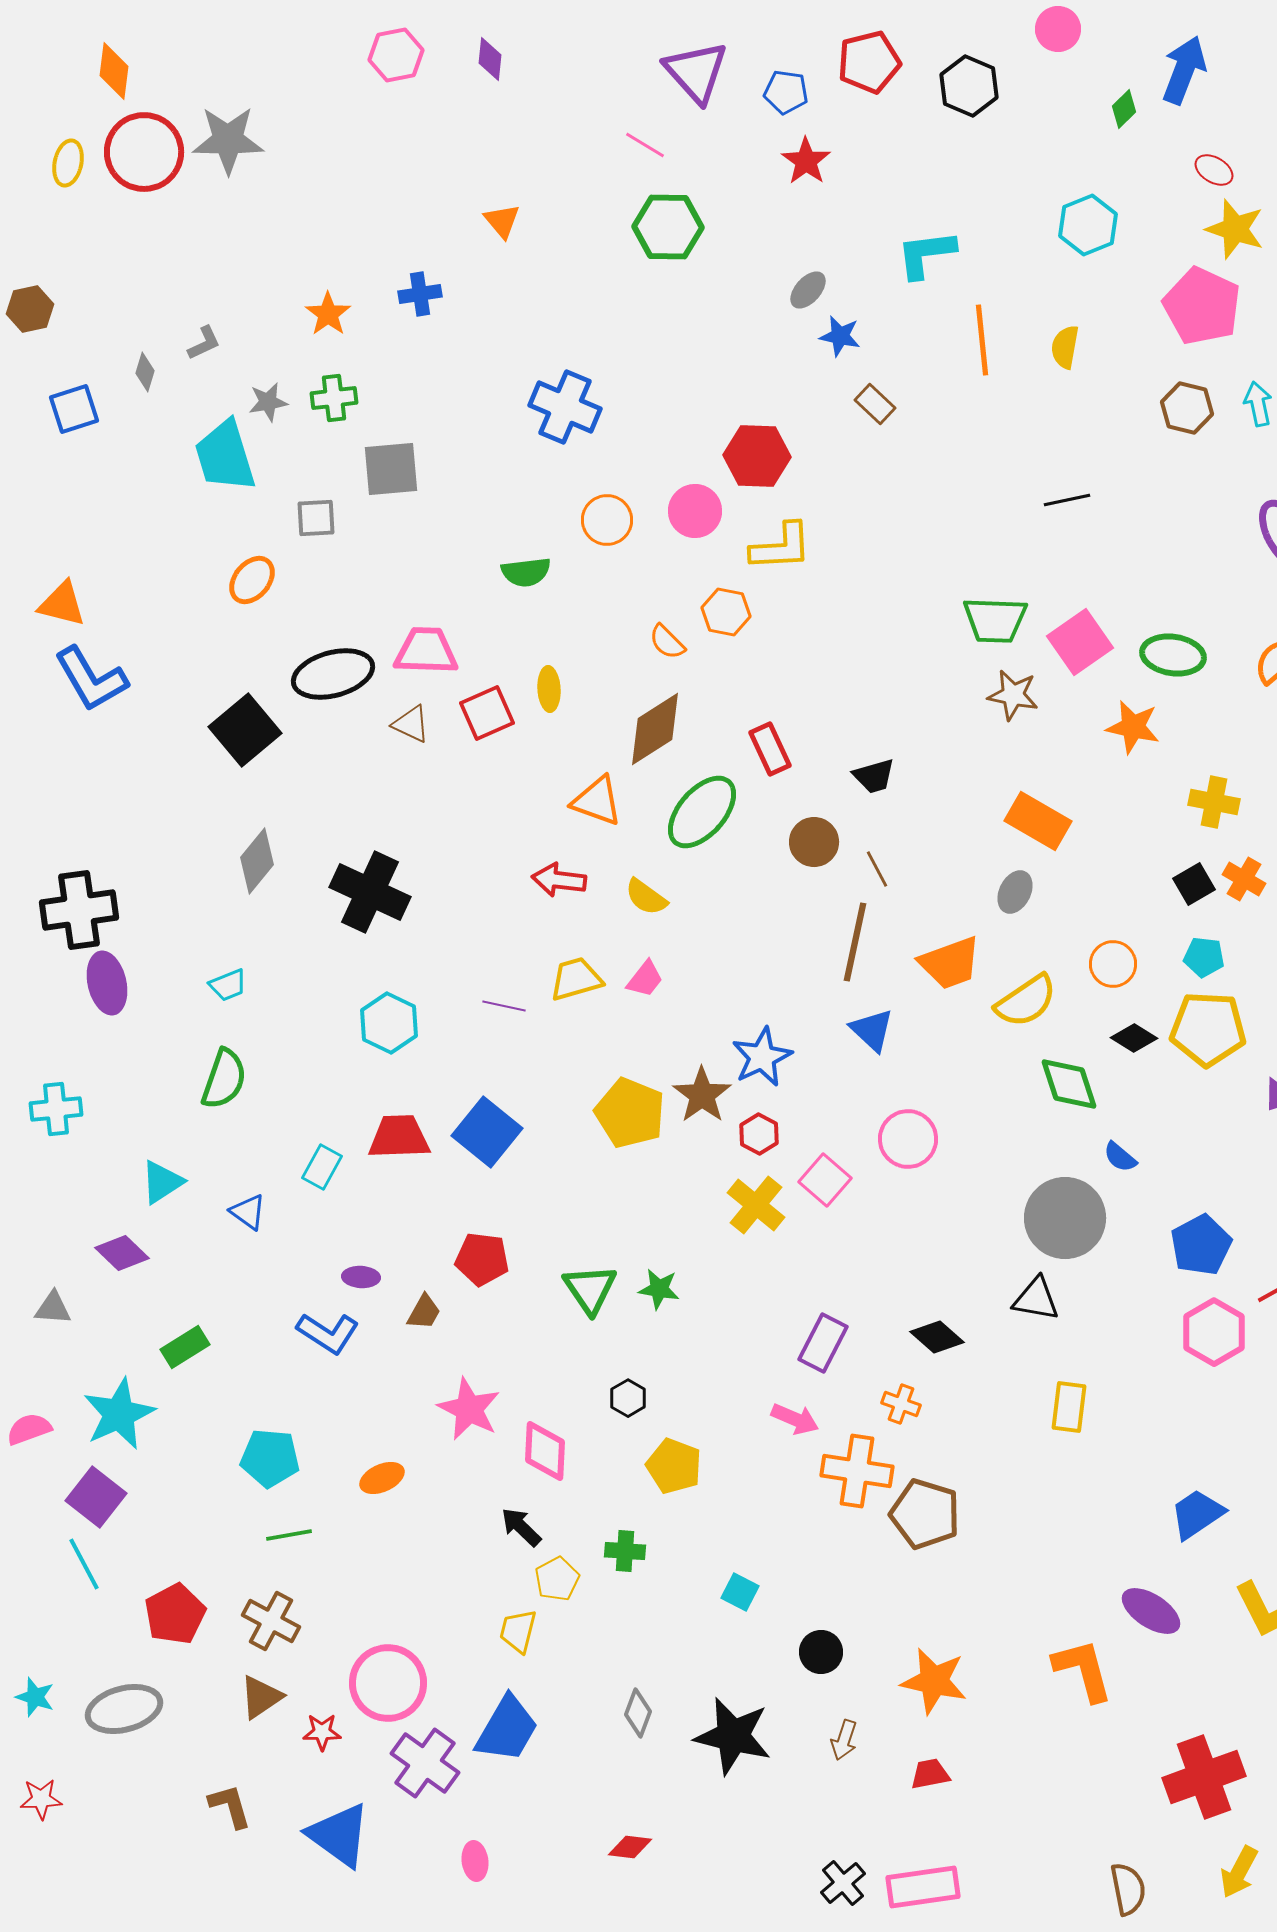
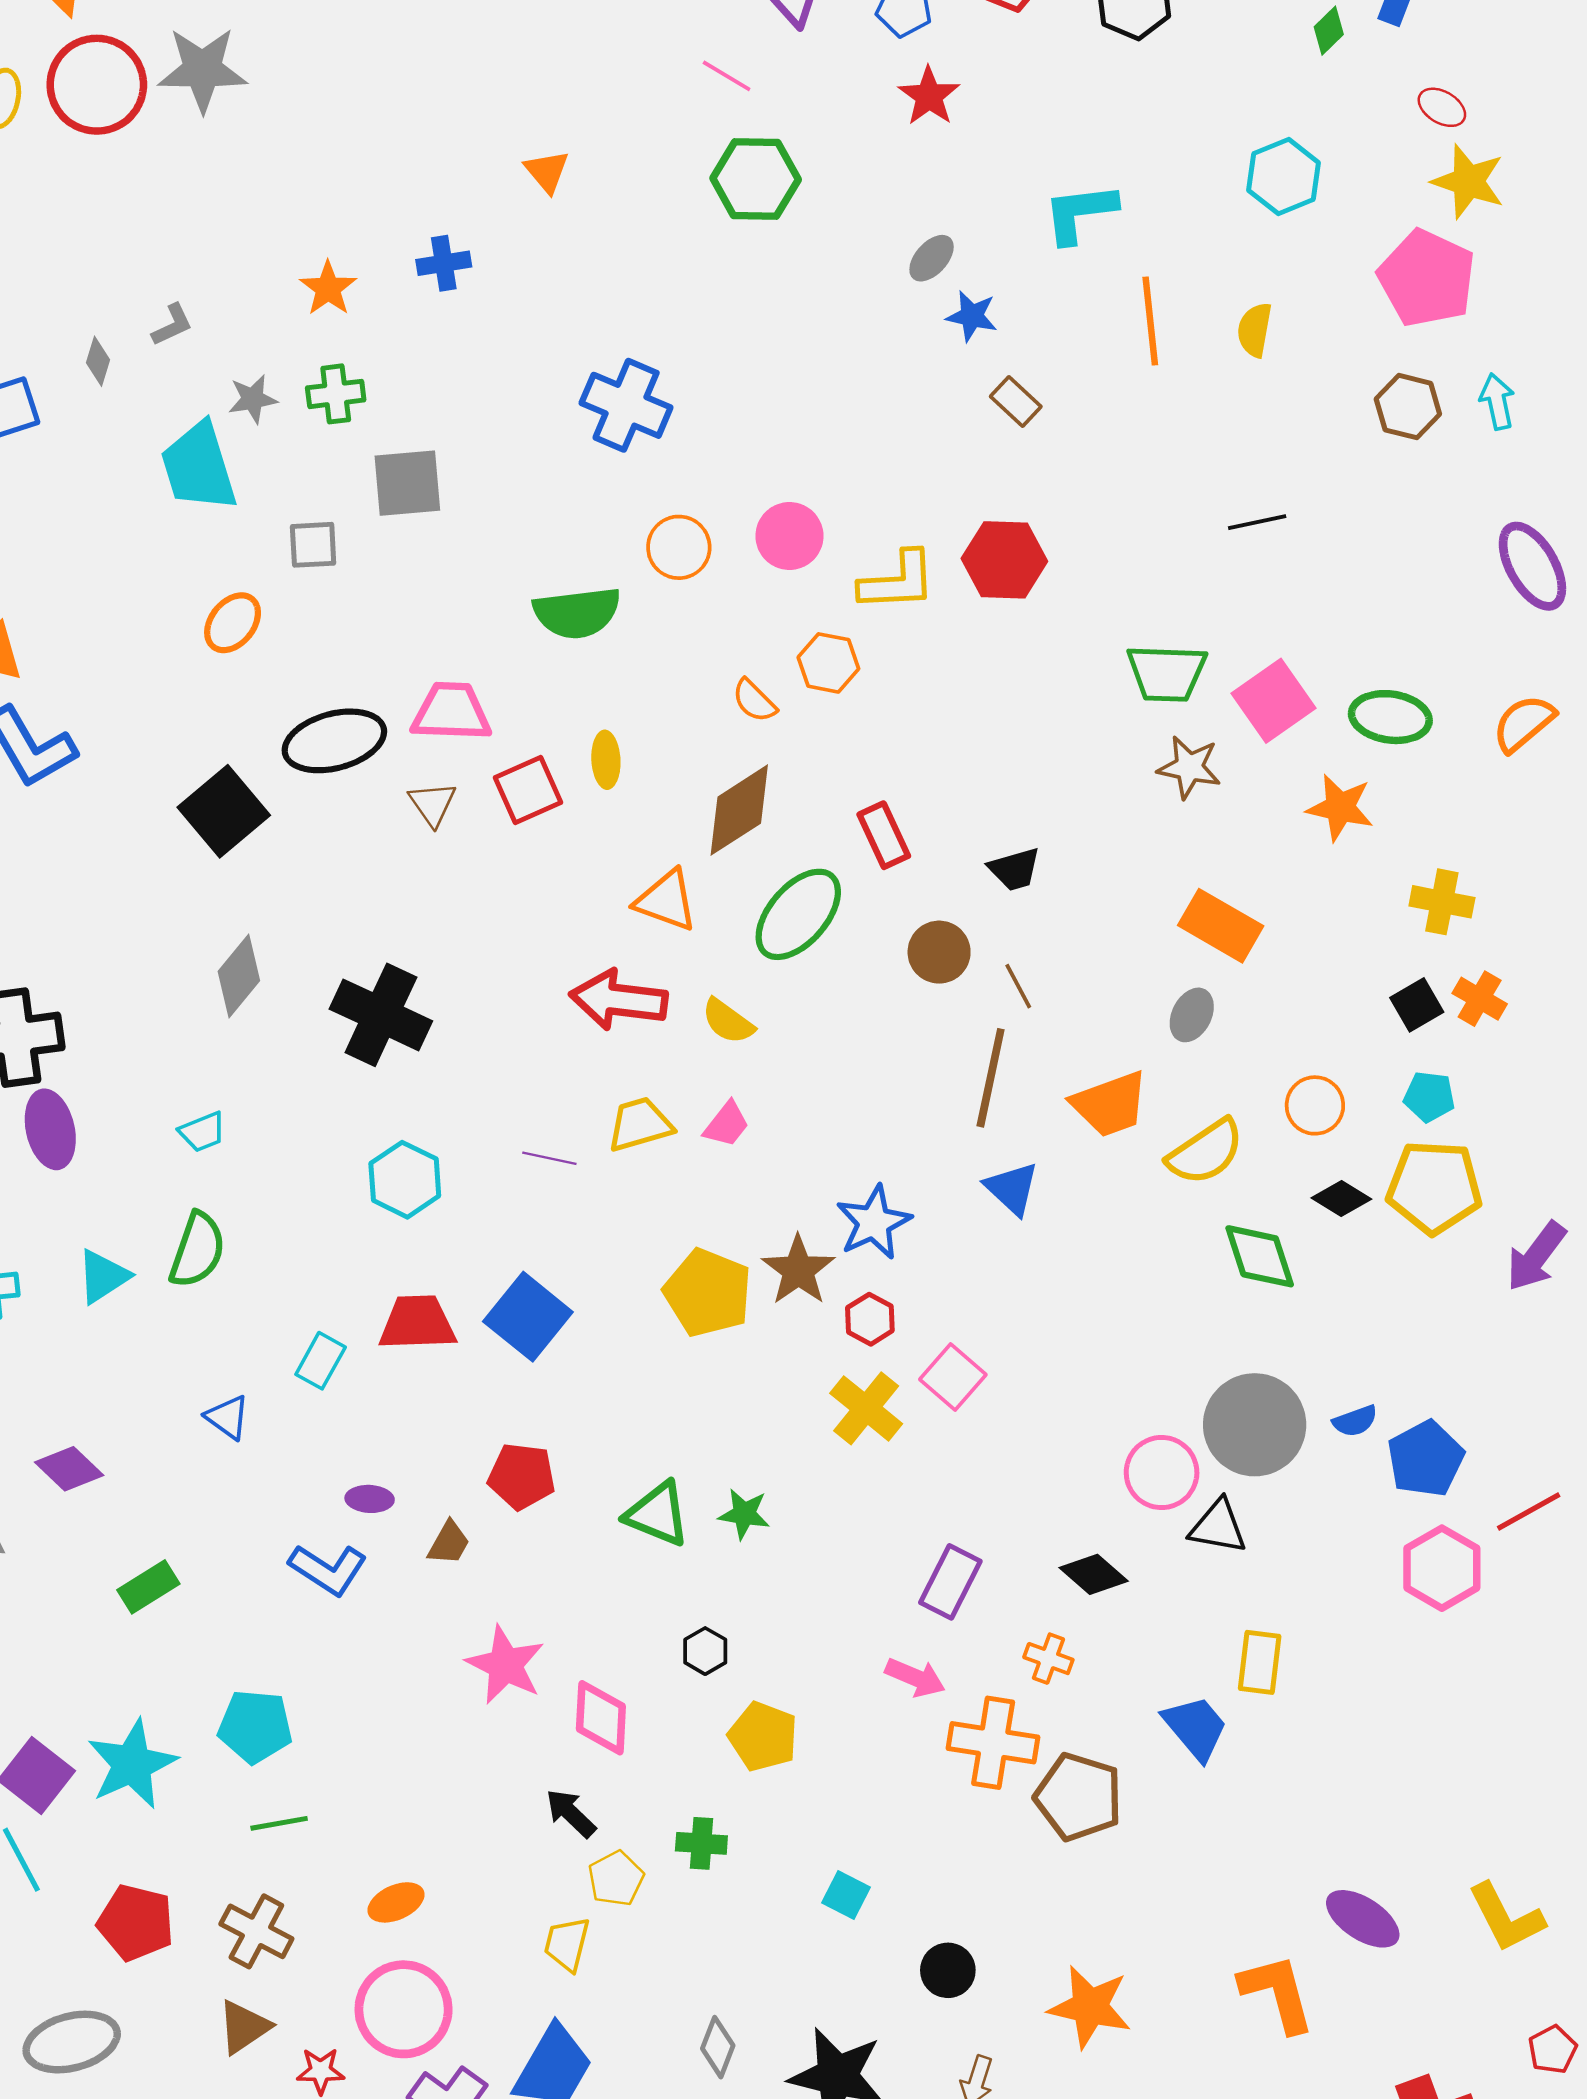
red hexagon: (757, 456) -> (1004, 560), moved
green semicircle: (526, 572) -> (577, 613), size x1.4
brown triangle: (411, 724) -> (432, 804), turned 30
red arrow: (559, 880) -> (618, 1000), size x1.4
pink circle: (908, 1139) -> (1162, 1473), moved
blue semicircle: (1120, 1157) -> (1355, 1421), moved, turned -60
cyan triangle: (162, 1182) -> (103, 1276), moved
green triangle: (590, 1289) -> (657, 1514), turned -34
cyan star: (119, 1414) -> (132, 1764), moved
orange ellipse: (382, 1478) -> (396, 1902), moved
blue trapezoid: (1197, 1514) -> (1196, 1728), moved, turned 84
red pentagon: (175, 1614) -> (136, 1923), turned -30

